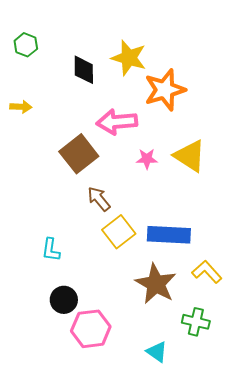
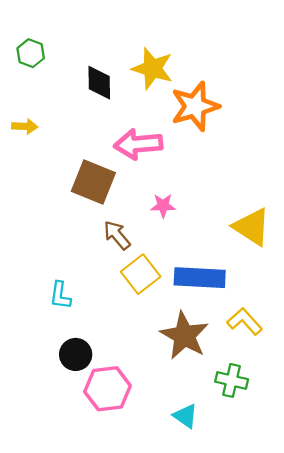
brown square: (79, 154) -> (93, 182), turned -30
yellow triangle: (190, 156) -> (252, 227), moved
pink star: (147, 159) -> (163, 206), moved

